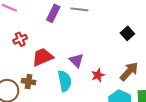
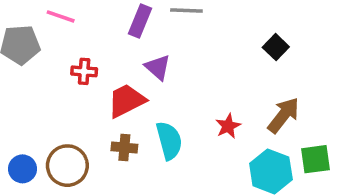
red cross: (20, 39) -> (84, 71), turned 32
purple triangle: (76, 60) -> (158, 67), moved
brown cross: (29, 82) -> (124, 147), moved

